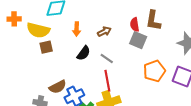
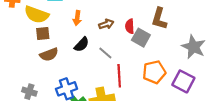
red semicircle: (135, 25) -> (130, 26), moved
red line: (107, 81) -> (119, 76), moved
brown semicircle: (58, 87) -> (49, 54), moved

